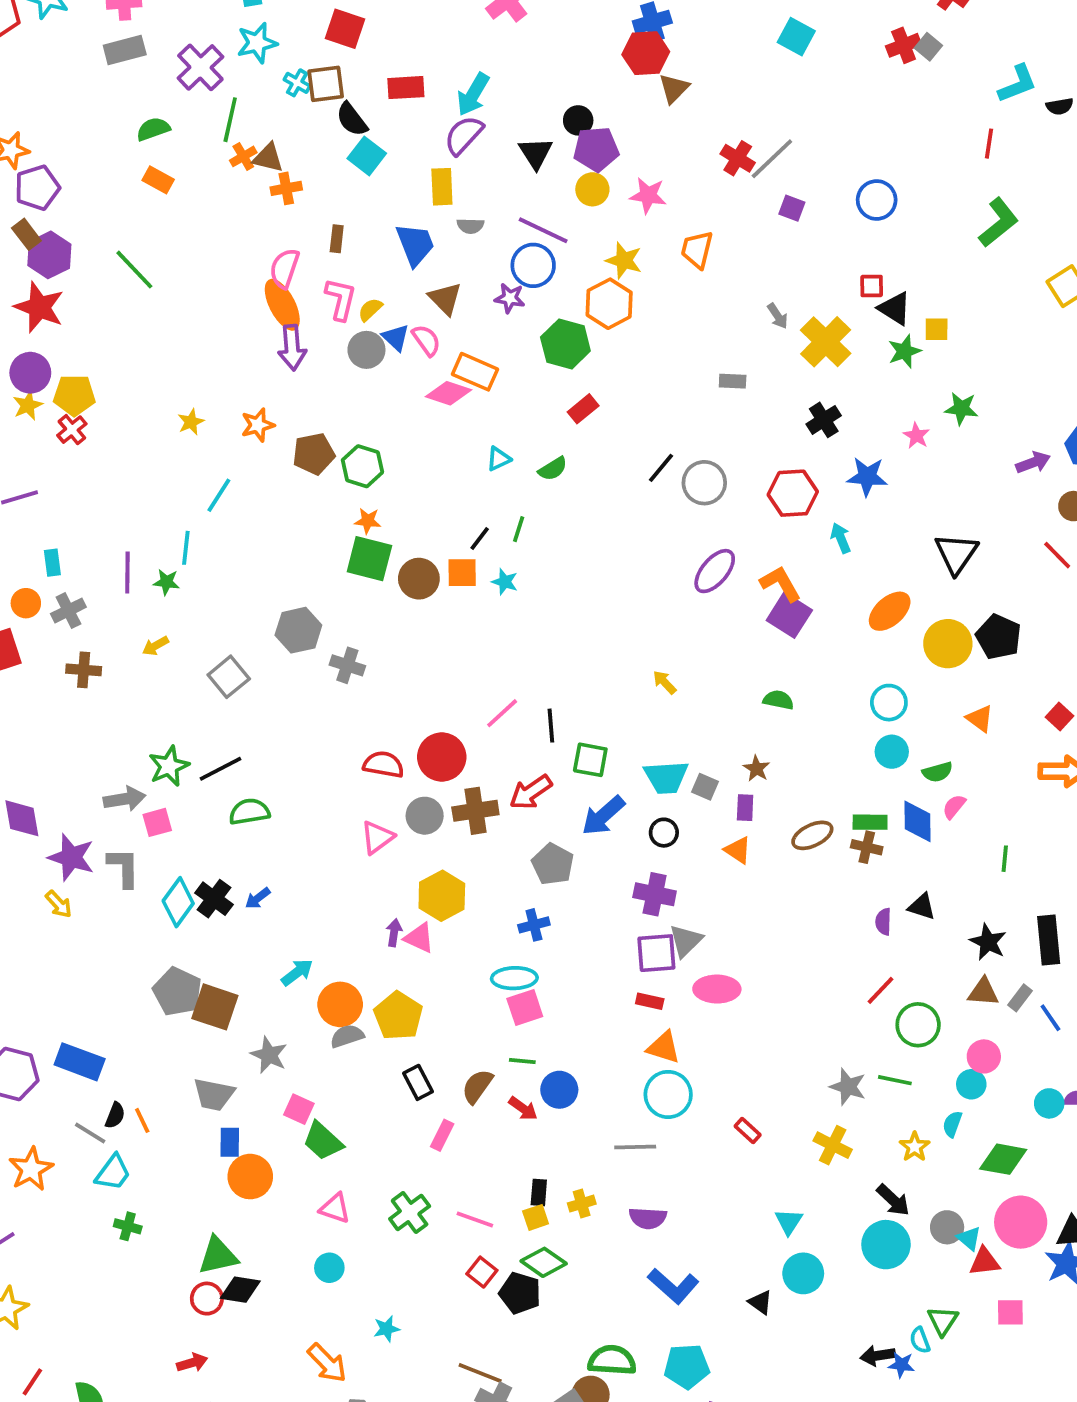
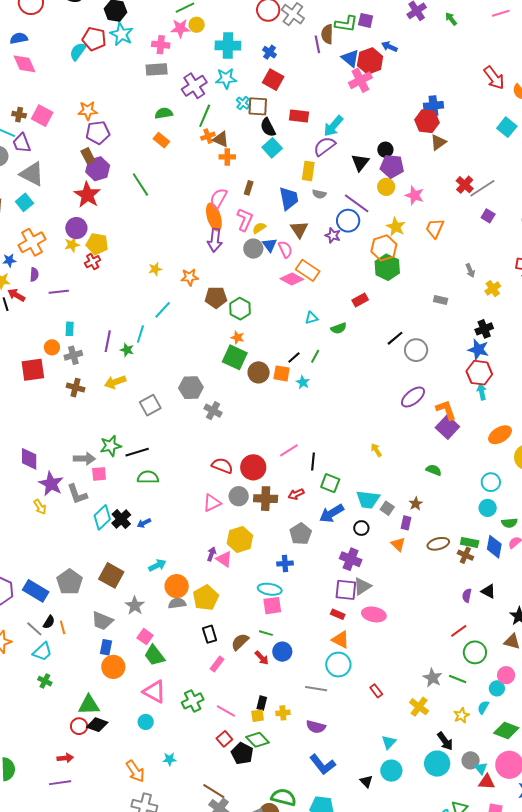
yellow cross: (826, 342) -> (493, 289), size x0.6
green hexagon: (565, 344) -> (387, 267), moved
blue star: (867, 477) -> (478, 350), moved
red hexagon: (793, 493) -> (479, 373), moved
yellow arrow: (155, 646) -> (115, 382), size x1.5
red arrow: (531, 792) -> (296, 494), size x0.7
gray L-shape: (124, 867) -> (77, 494), turned 150
gray pentagon: (177, 992) -> (70, 582), moved
pink triangle: (335, 1208) -> (154, 692), size x1.4

